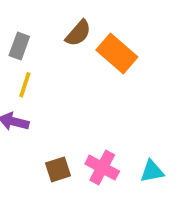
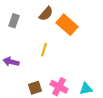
yellow line: (25, 85) -> (44, 50), moved

